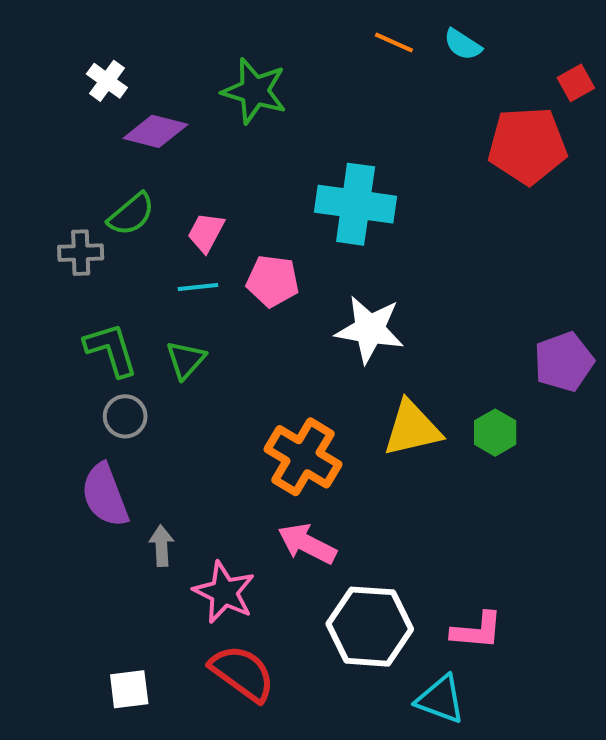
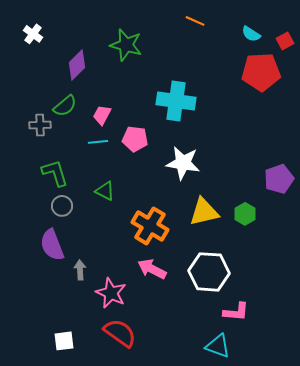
cyan semicircle: (463, 44) -> (251, 34), moved
white cross: (107, 81) -> (33, 34), moved
purple diamond: (155, 131) -> (77, 65), turned -60
green triangle: (186, 360) -> (105, 191), moved, turned -45
white hexagon: (370, 627) -> (209, 272), moved

